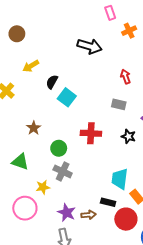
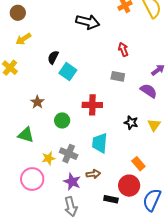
yellow arrow: (31, 66) -> (23, 39), moved
black star: (128, 136) -> (131, 123), moved
gray cross: (63, 171) -> (69, 154), moved
cyan trapezoid: (120, 179) -> (100, 143), moved
black rectangle: (108, 202) -> (111, 199), moved
brown arrow: (88, 215) -> (93, 174), moved

